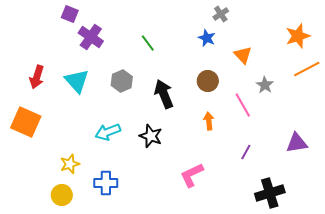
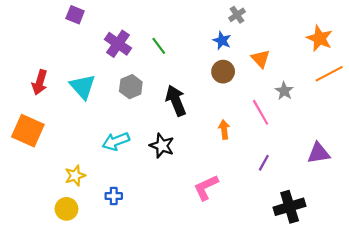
orange star: (298, 36) -> (320, 38), turned -30
purple cross: (91, 37) -> (118, 44), moved
brown circle: (208, 81) -> (223, 72), moved
blue cross: (106, 183) -> (114, 196), size x0.7

